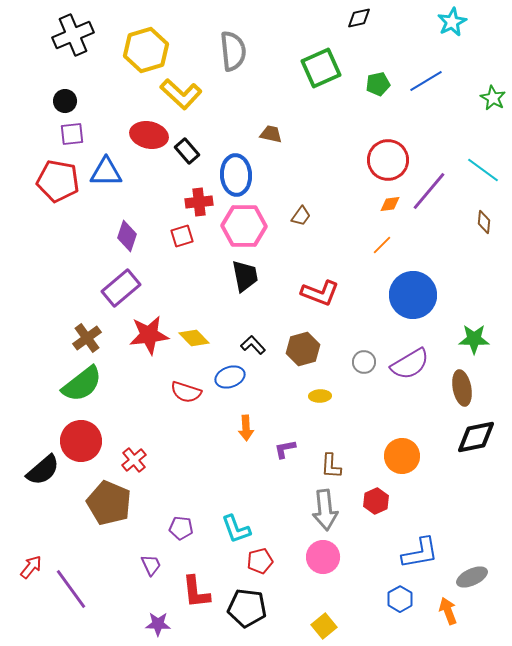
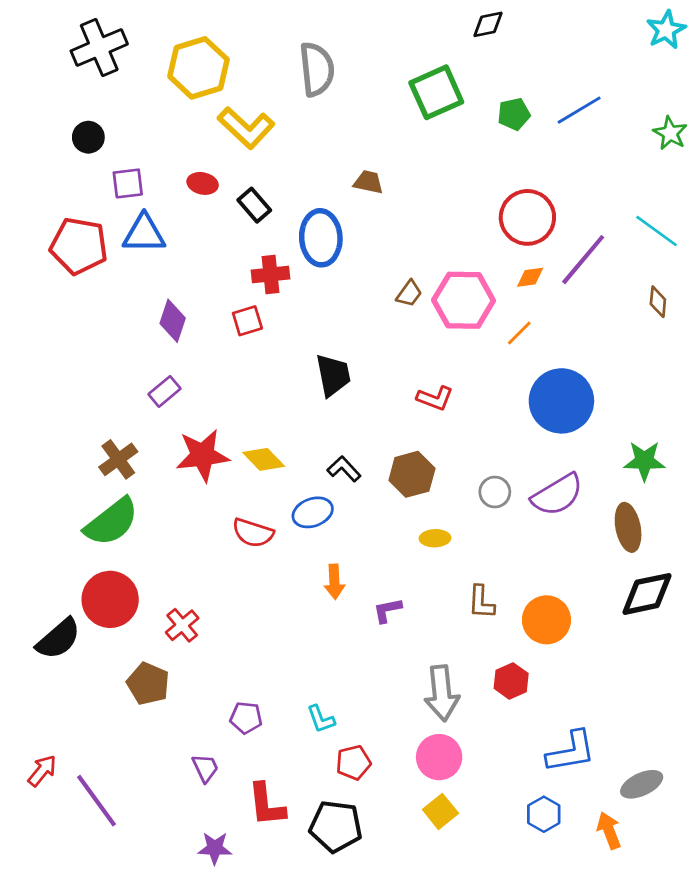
cyan star: (452, 22) -> (666, 30), moved
purple square: (72, 134) -> (128, 183), moved
red ellipse: (149, 135) -> (203, 183), size x0.6
pink hexagon: (244, 226) -> (464, 300), moved
purple rectangle: (121, 288) -> (164, 391), size x0.6
red L-shape: (320, 293) -> (435, 398), size x0.7
brown L-shape: (331, 466) -> (481, 602), moved
brown pentagon: (109, 503) -> (148, 684), size x0.7
cyan L-shape: (236, 529) -> (321, 719), size x0.7
yellow square: (324, 626) -> (440, 811), moved

